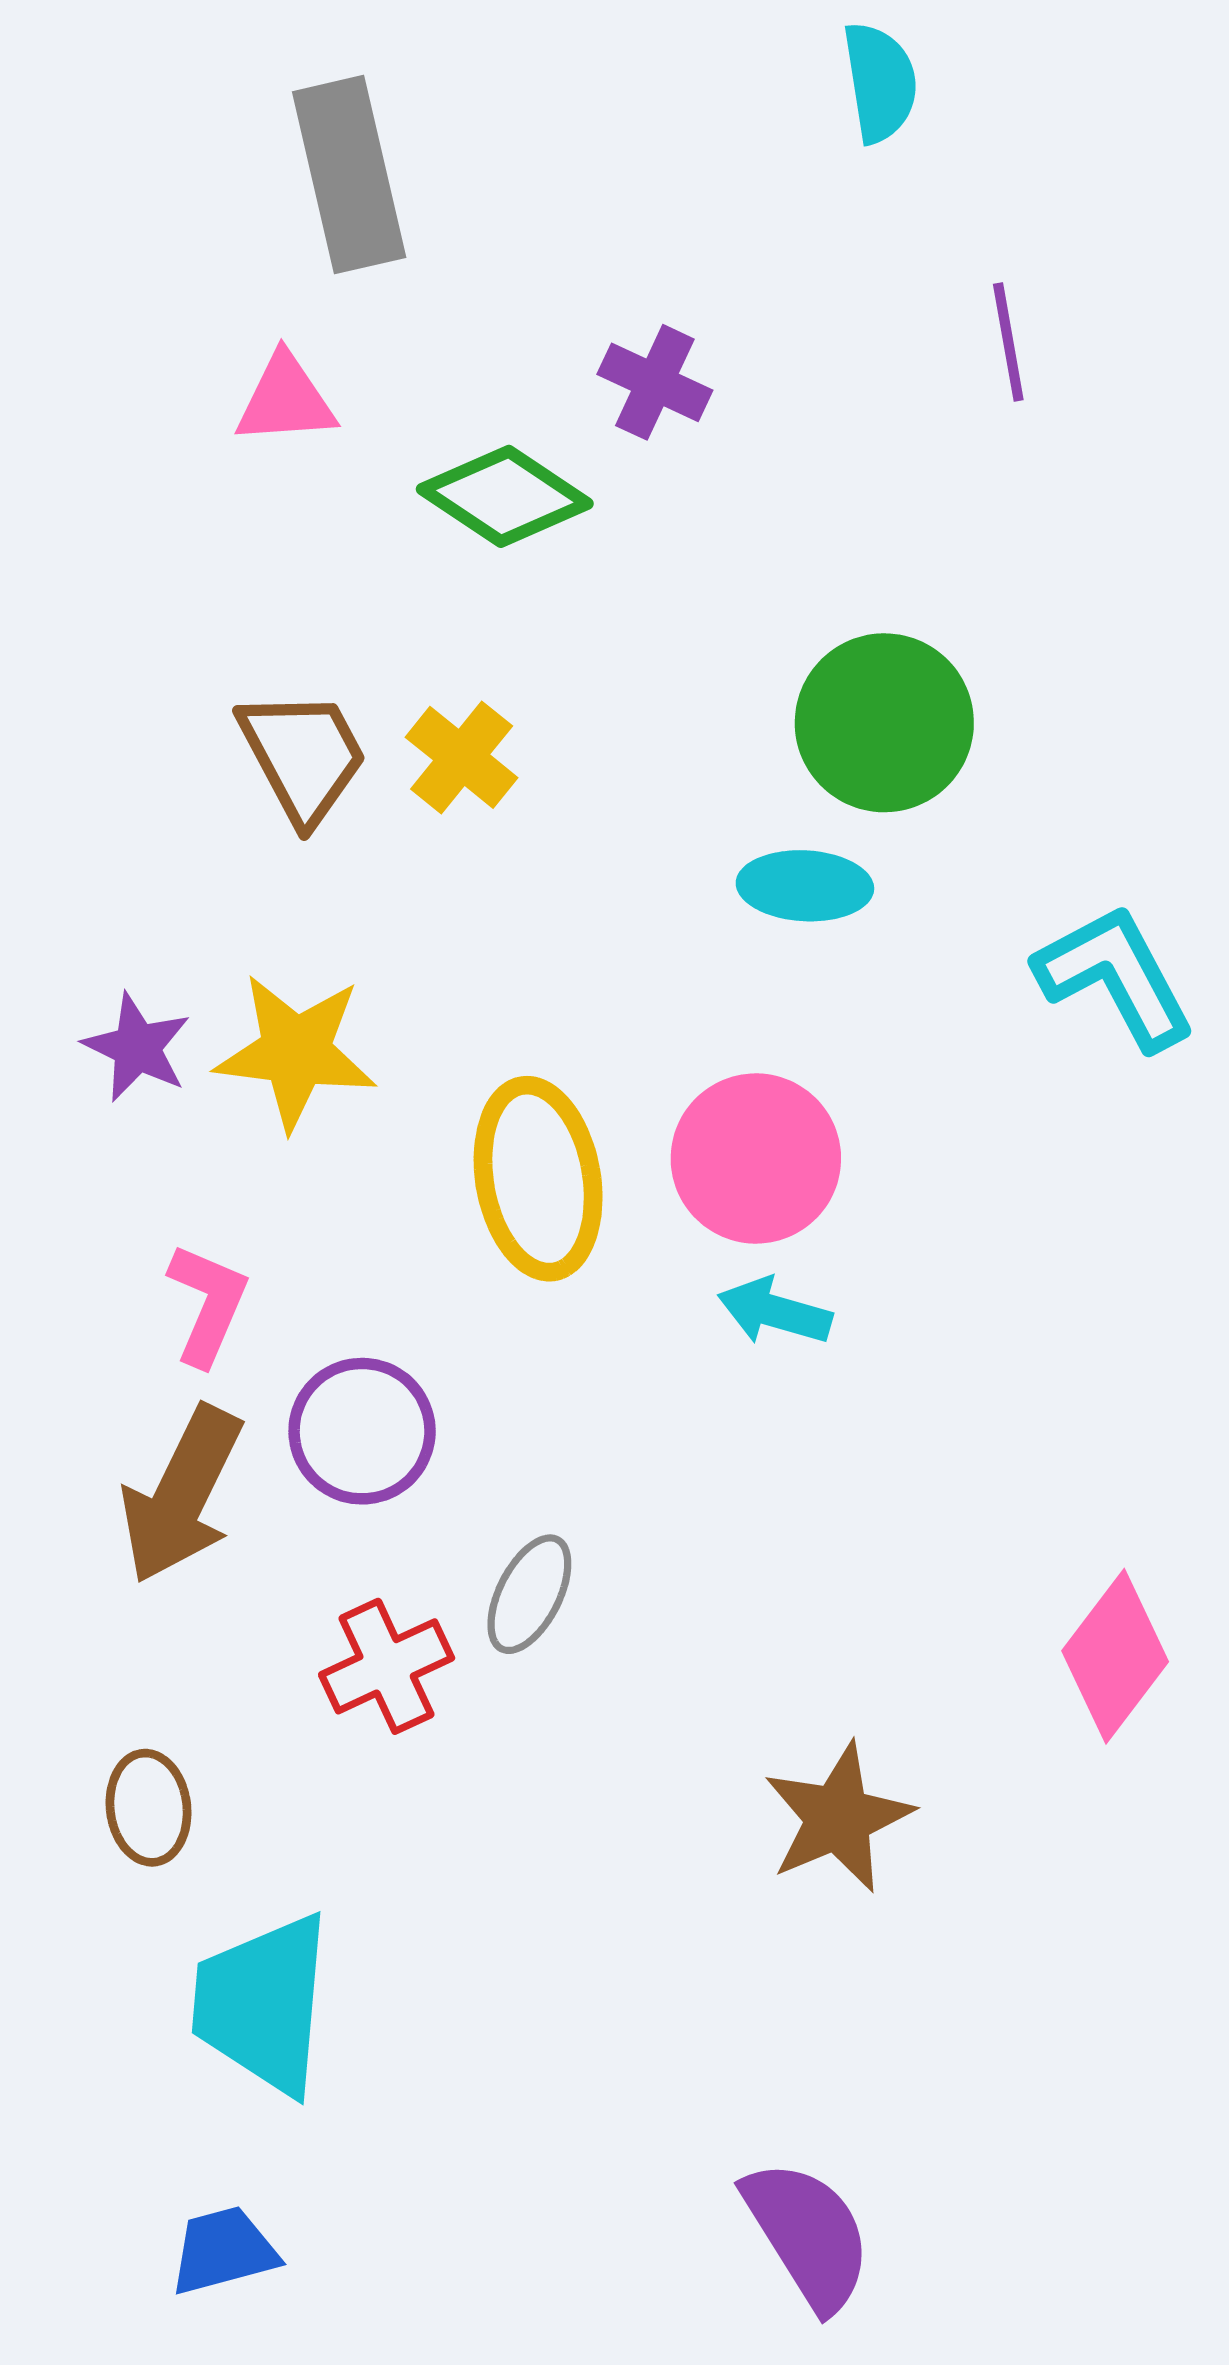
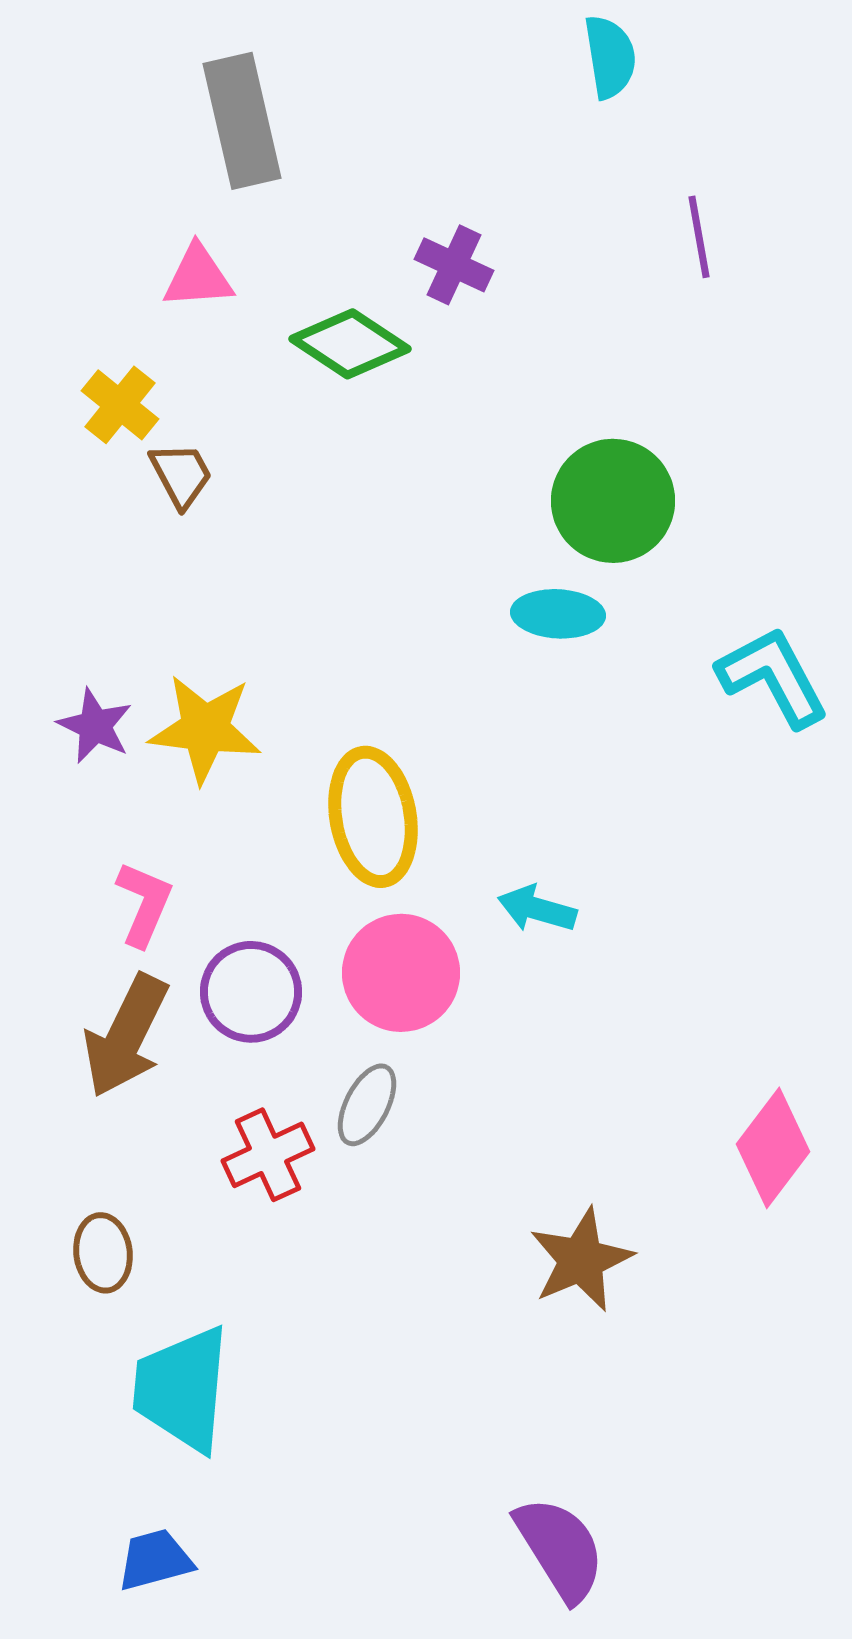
brown trapezoid: (303, 756) -> (181, 475), moved, size x0.7
yellow cross: (462, 757) -> (120, 405), moved
pink circle: (756, 1158) -> (401, 973), moved

